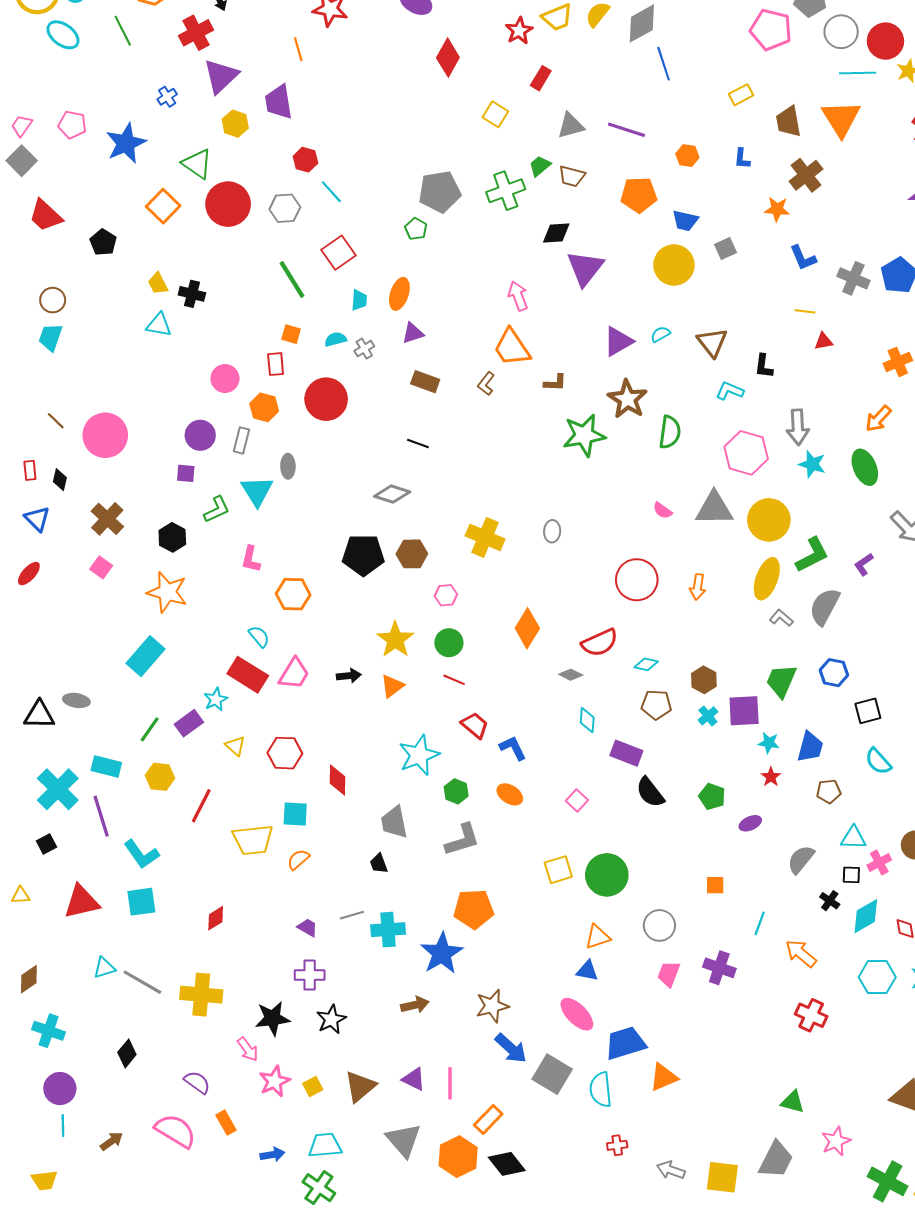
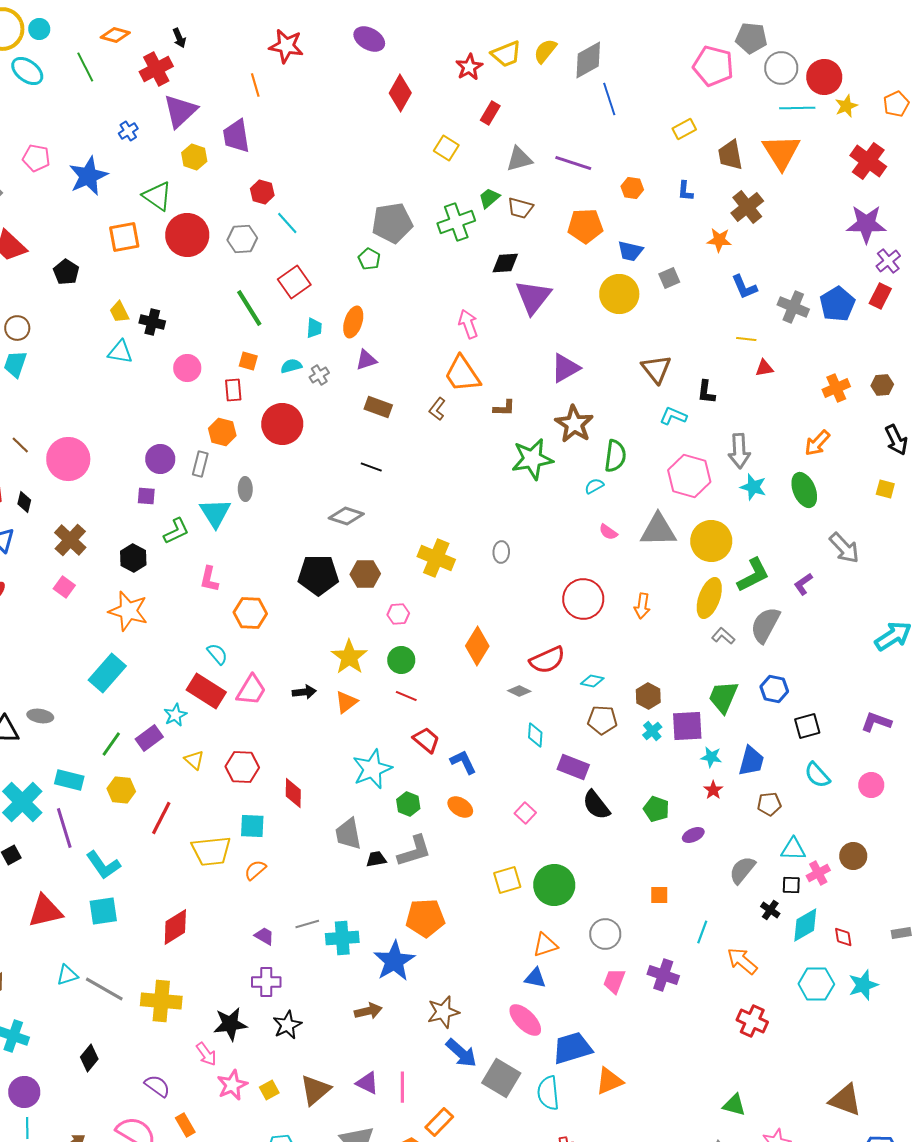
orange square: (163, 206) -> (124, 237), turned 36
cyan semicircle: (660, 334) -> (594, 486), moved
pink circle: (225, 378) -> (187, 368), moved
black trapezoid: (379, 864) -> (376, 859), moved, turned 100
red diamond: (216, 918) -> (175, 927), size x1.5

